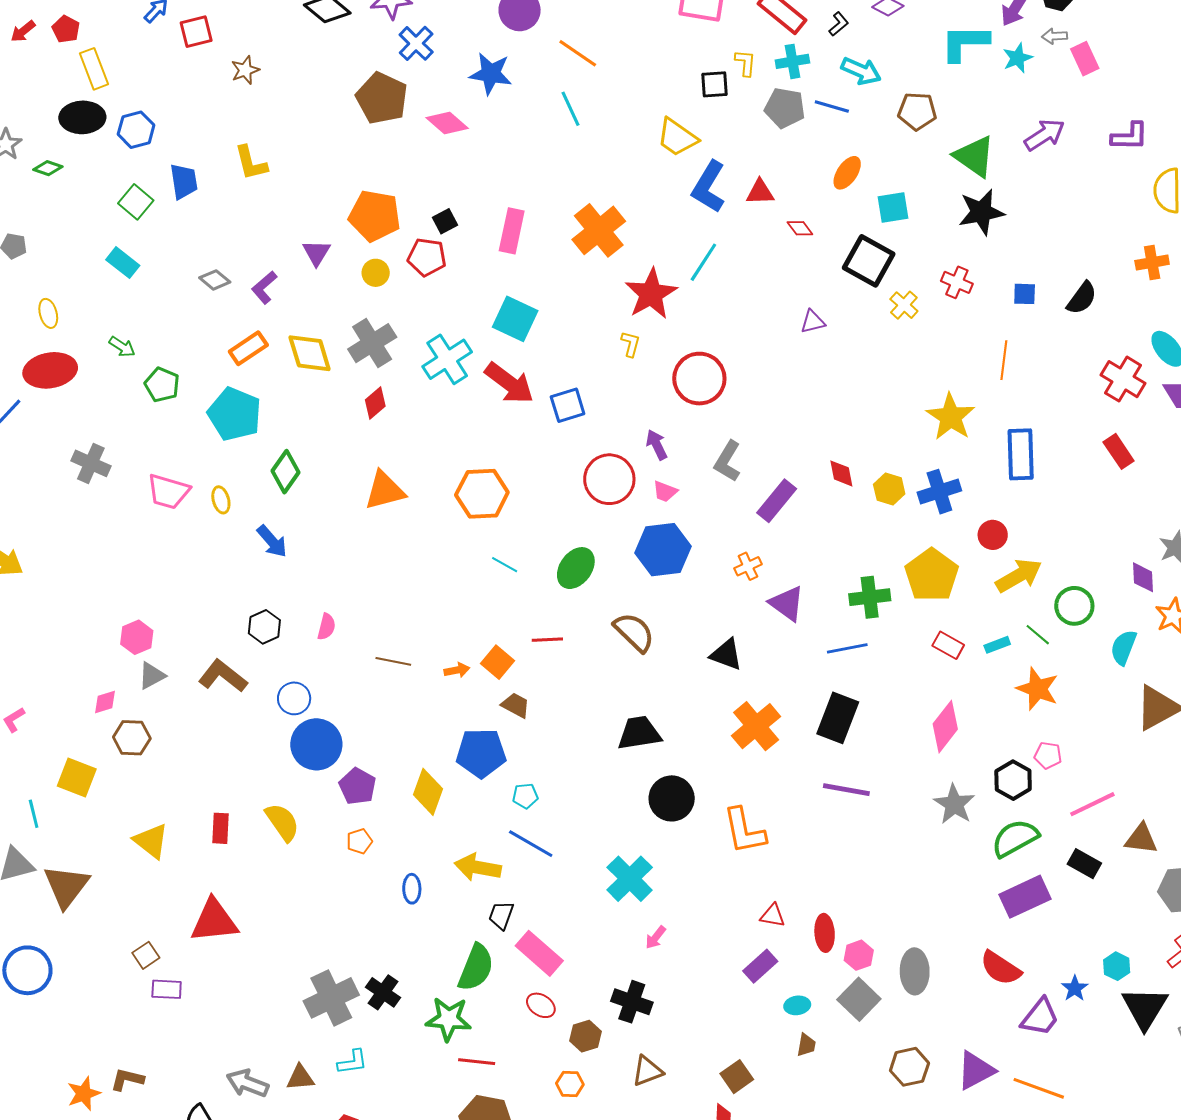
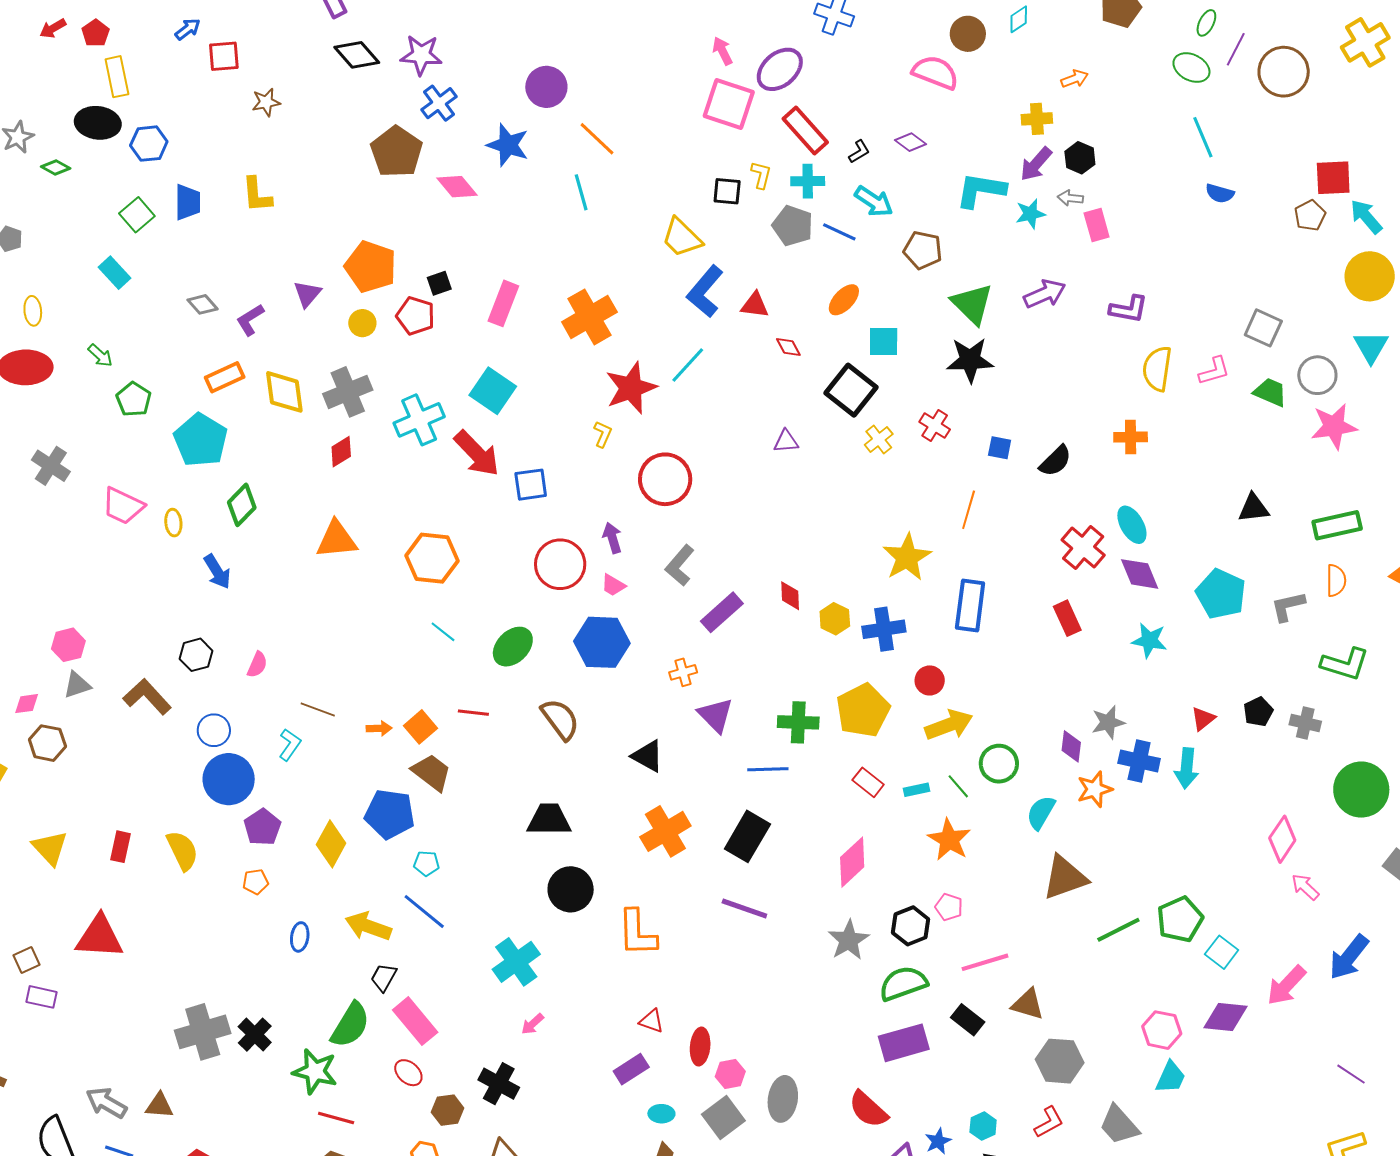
brown trapezoid: (516, 705) -> (432, 772), size x1.4
cyan L-shape: (353, 1062) -> (290, 745), moved, turned -56

